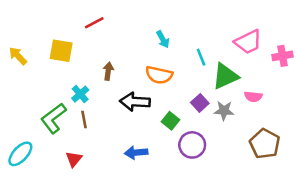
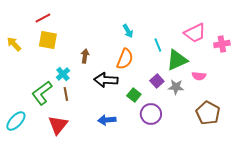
red line: (94, 23) -> (43, 18), moved
orange semicircle: (159, 75) -> (125, 59), turned -80
red triangle: (74, 159) -> (58, 125), size x1.5

